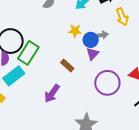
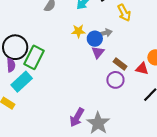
brown rectangle: (67, 65) -> (120, 64), moved
purple circle: (107, 83) -> (115, 80), size x0.7
purple arrow: (52, 93) -> (77, 117), moved

